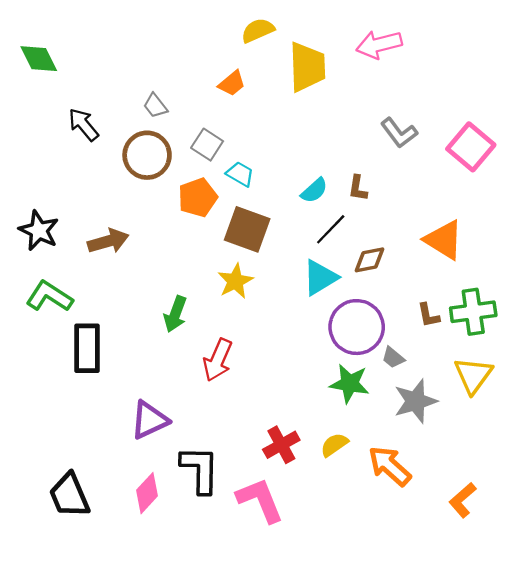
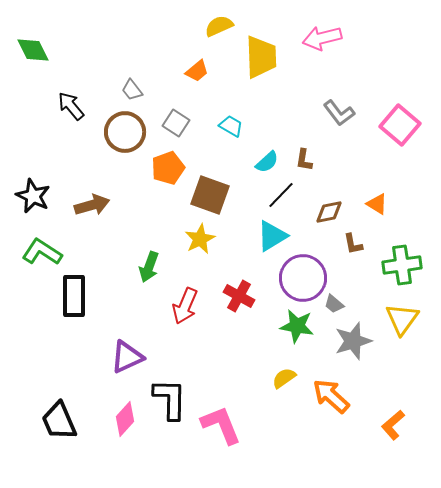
cyan trapezoid: (240, 174) -> (231, 126), moved
orange triangle: (444, 240) -> (377, 204), size x0.6
brown diamond: (370, 260) -> (329, 212), moved
brown L-shape: (428, 315) -> (353, 244), moved
red cross: (281, 445) -> (239, 296), moved, turned -32

